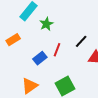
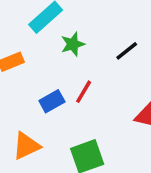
black line: (81, 41) -> (127, 51), moved

